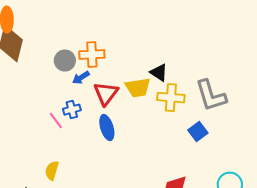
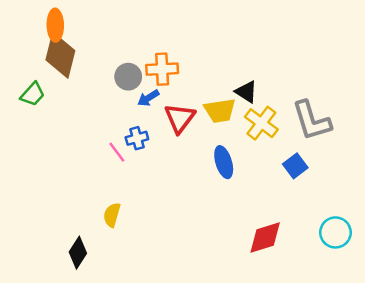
yellow cross: (171, 98) -> (261, 123), turned 32
blue ellipse: (107, 128) -> (224, 162), moved

